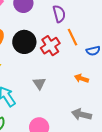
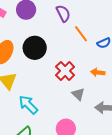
red cross: (50, 46) -> (65, 71), moved
gray triangle: (39, 83) -> (78, 94), moved

